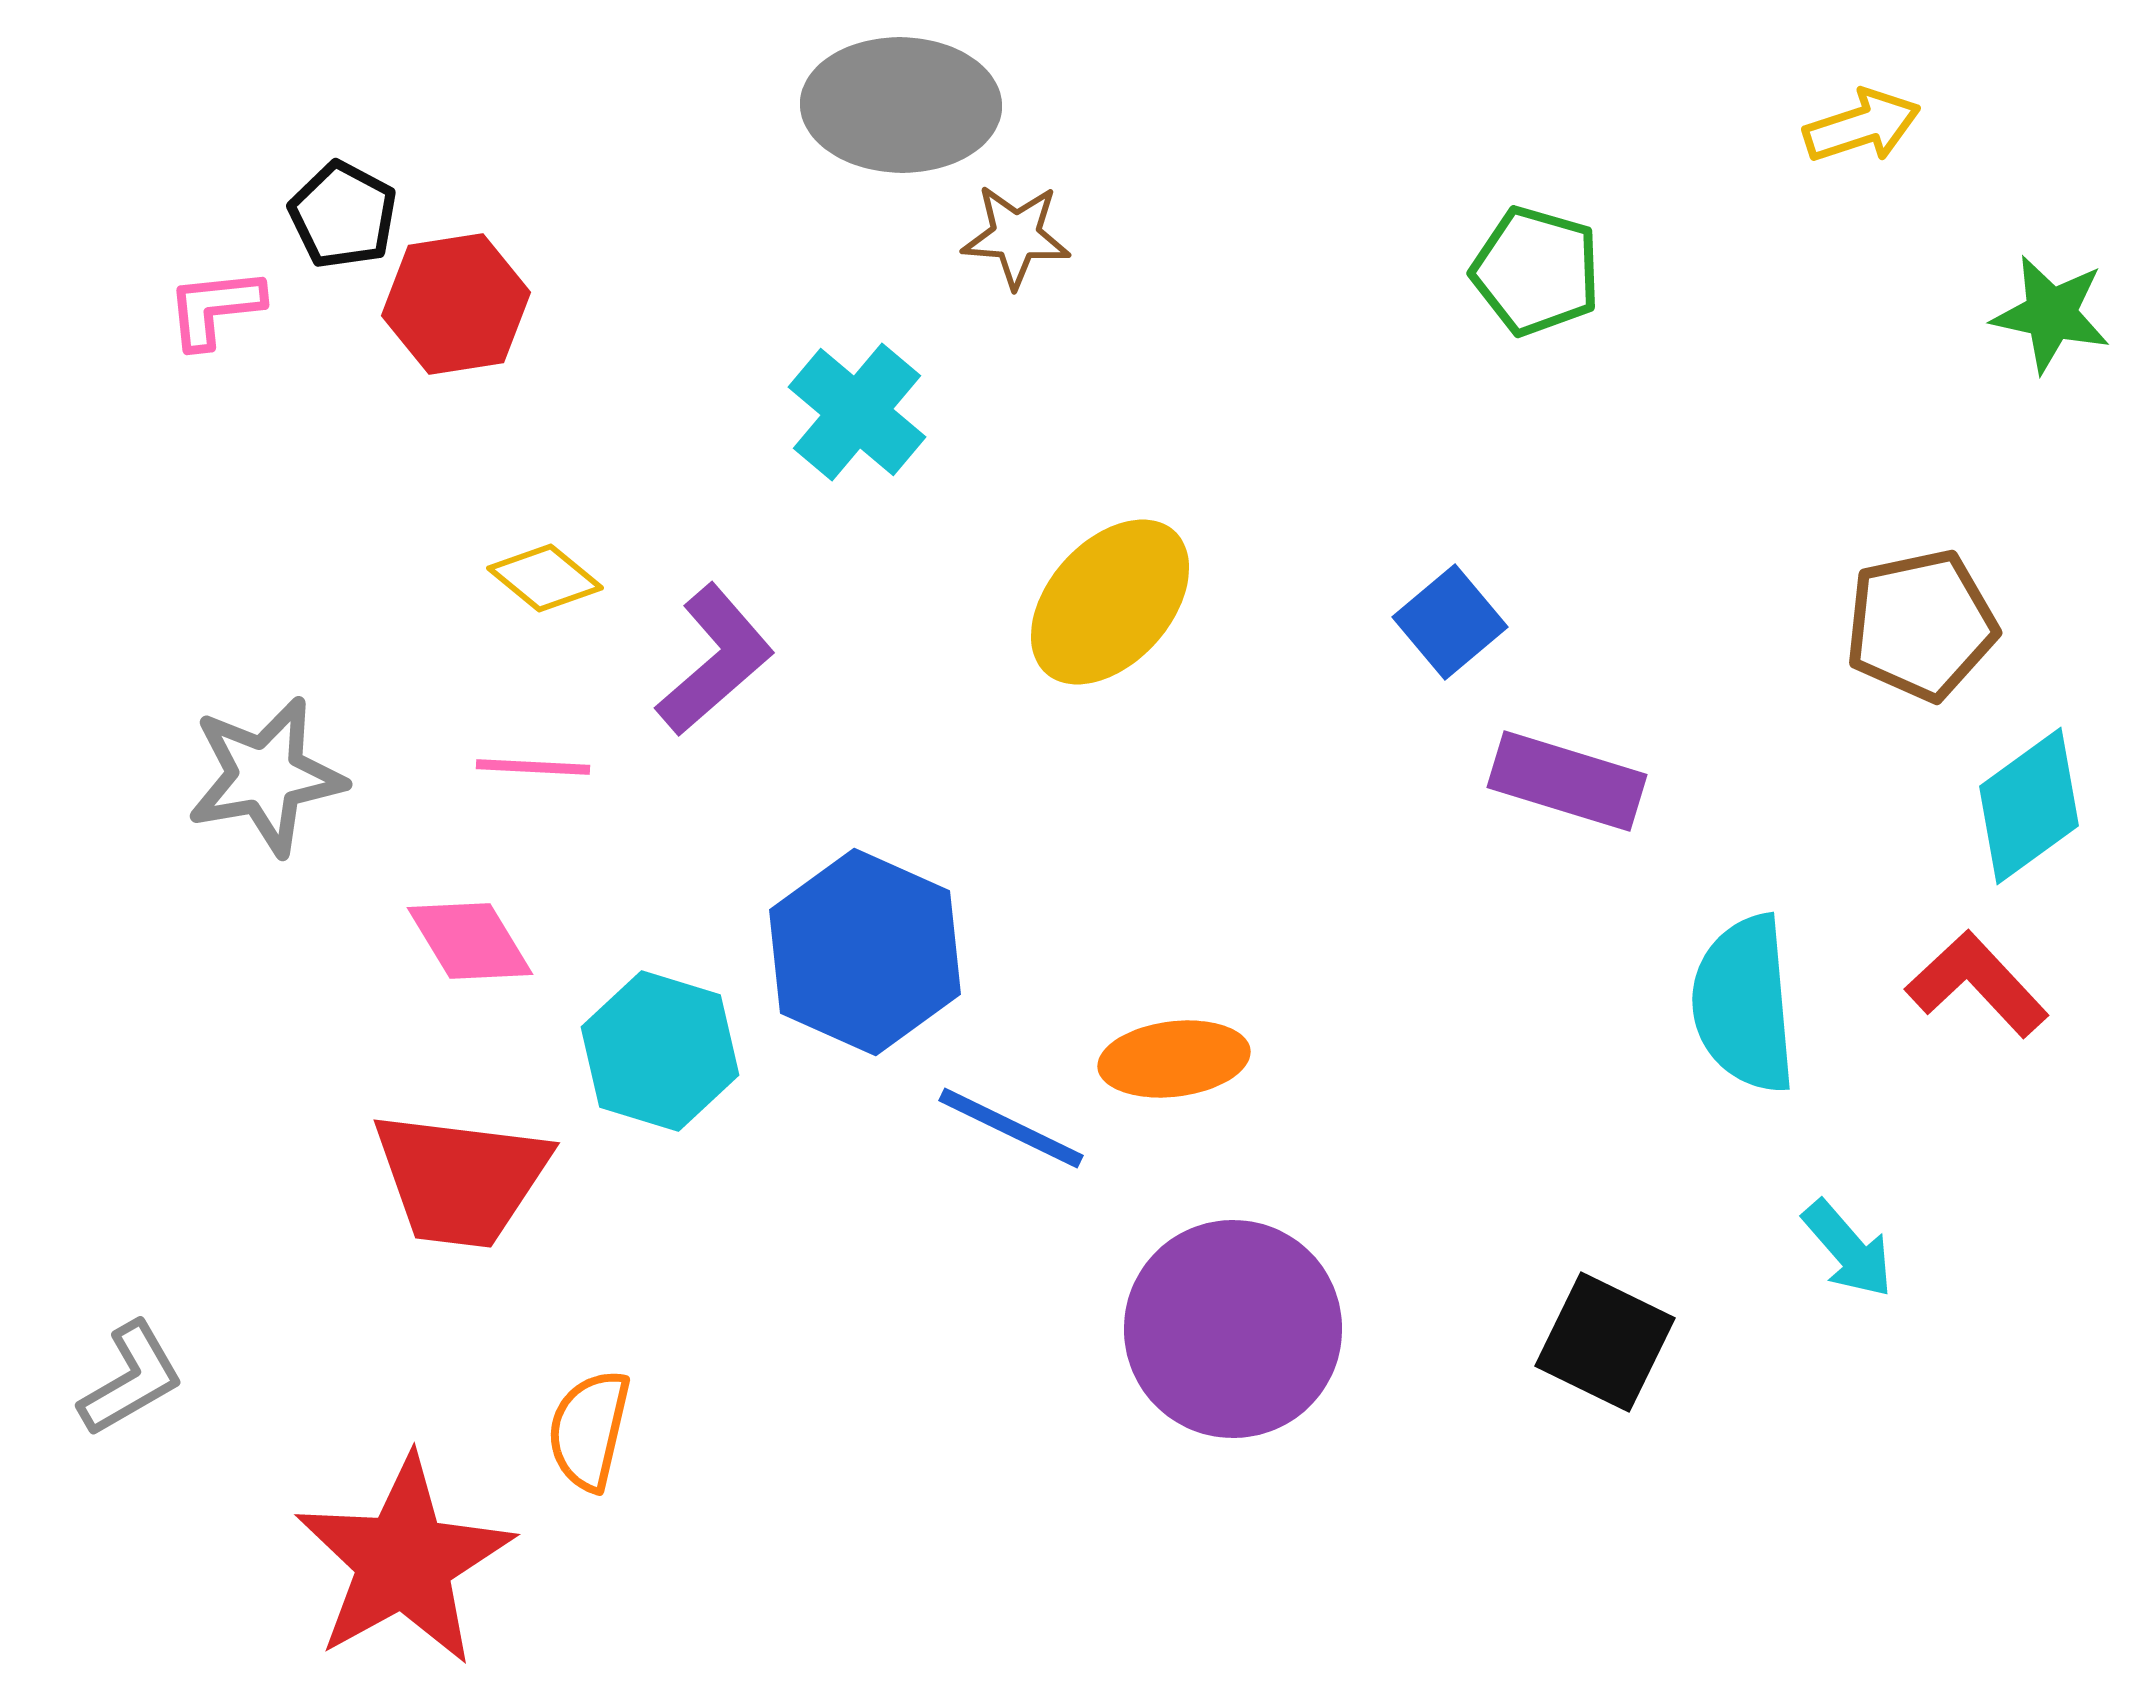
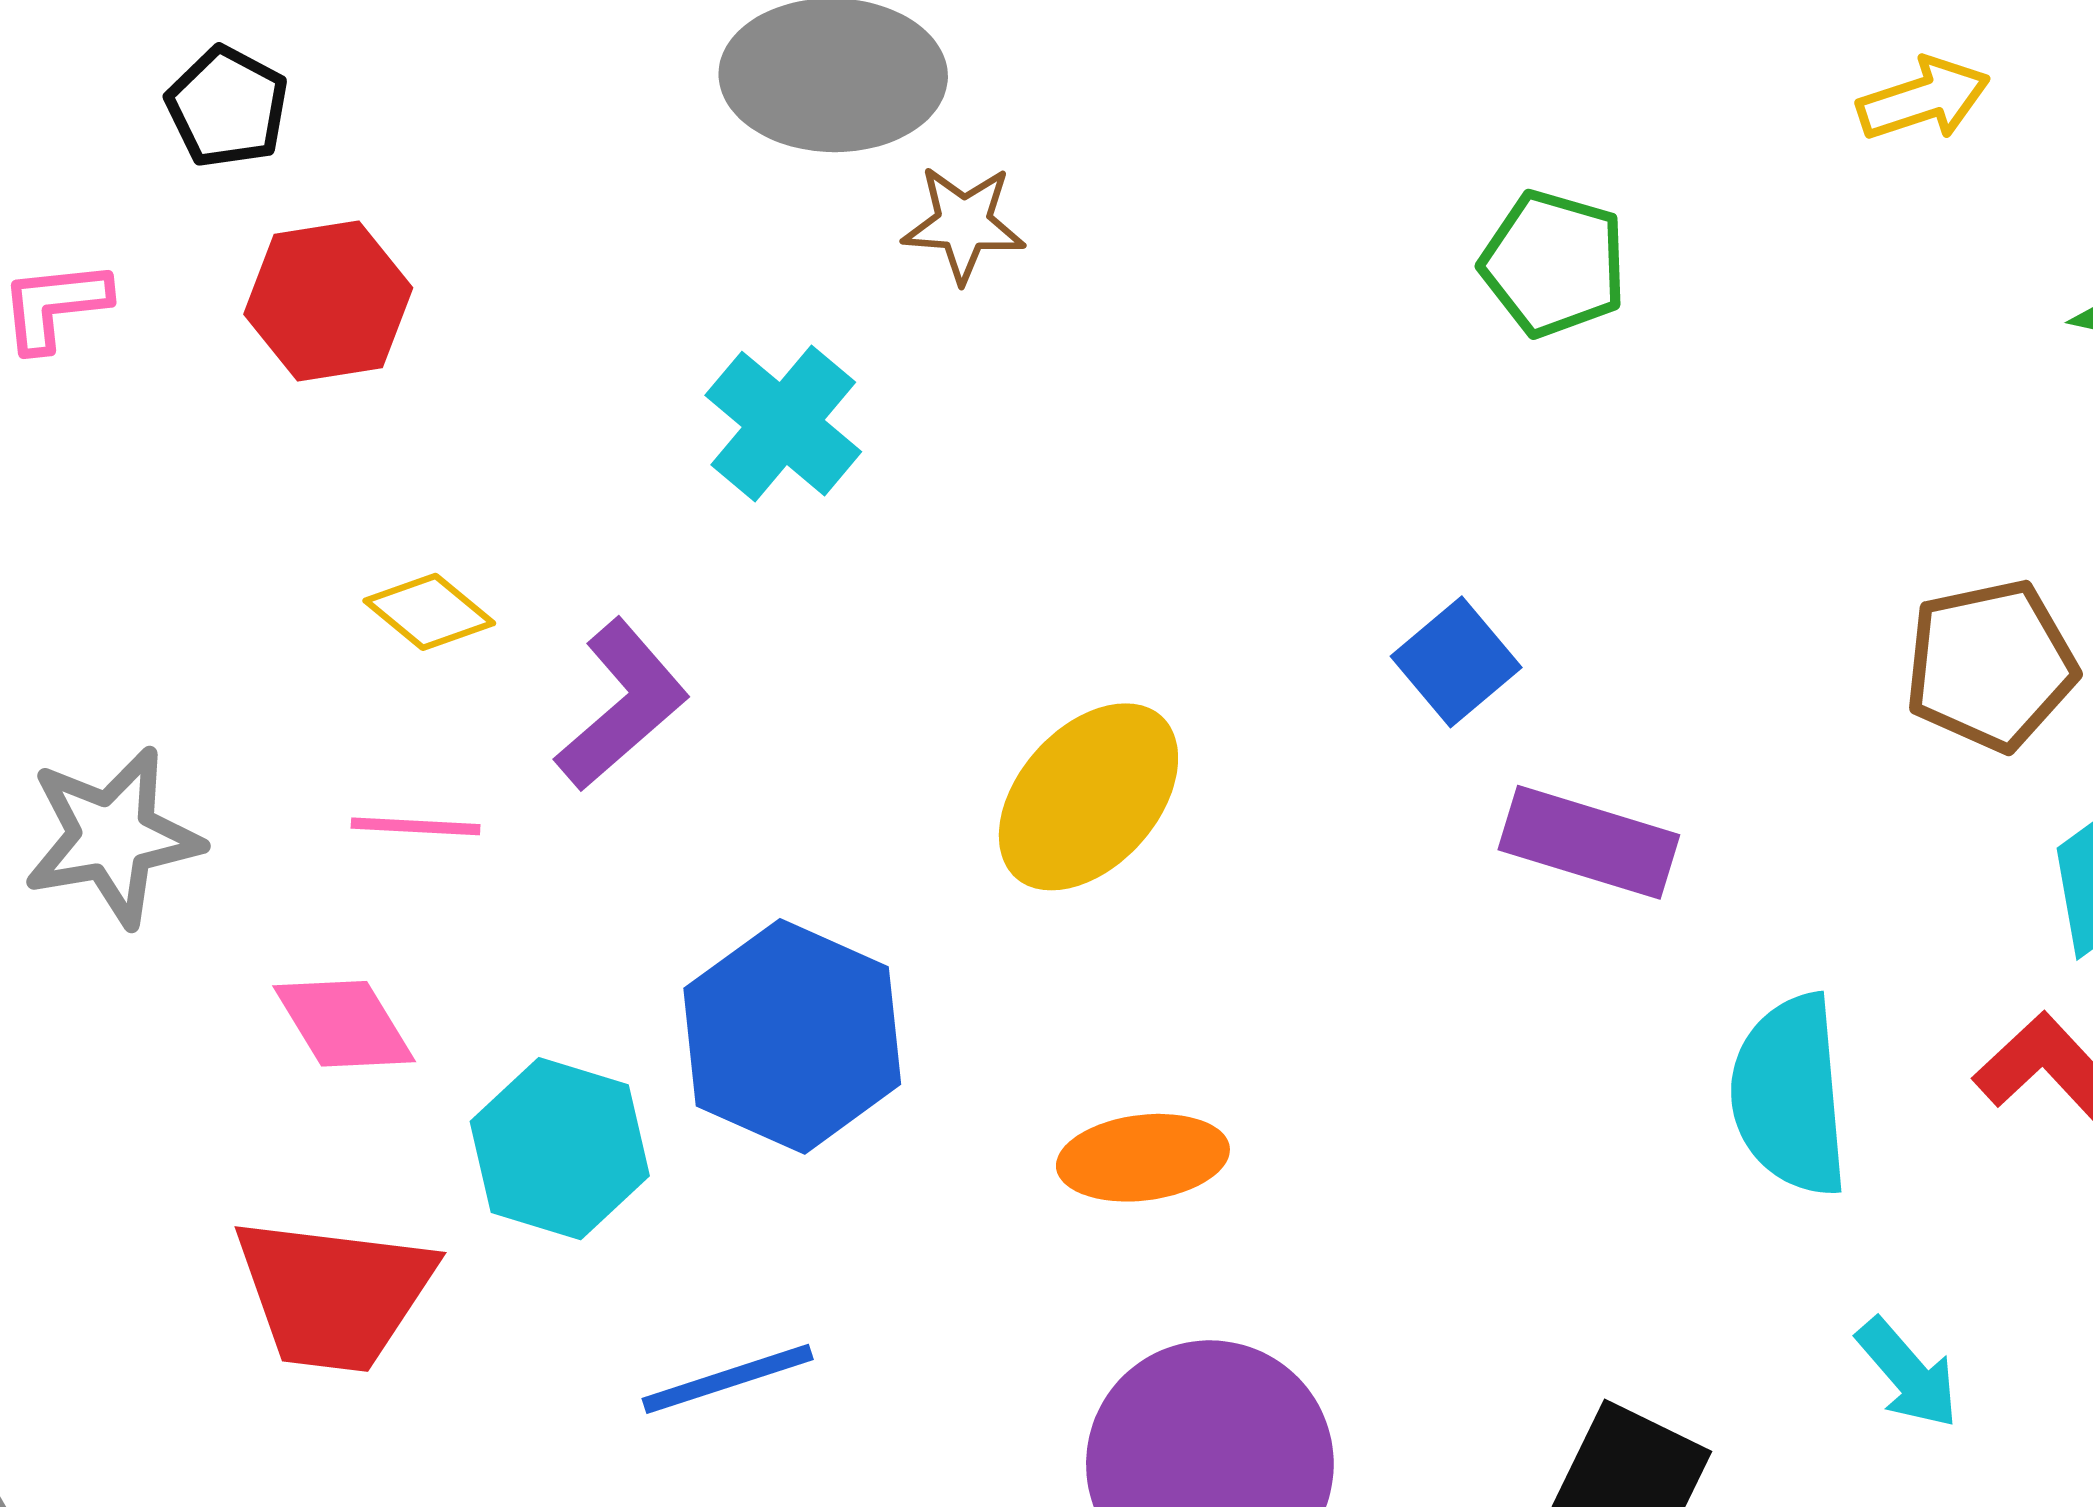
black pentagon: (343, 215) -> (227, 107), moved
yellow ellipse: (1110, 602) -> (1088, 797), moved
blue line: (1011, 1128) -> (728, 1379), moved, turned -44

